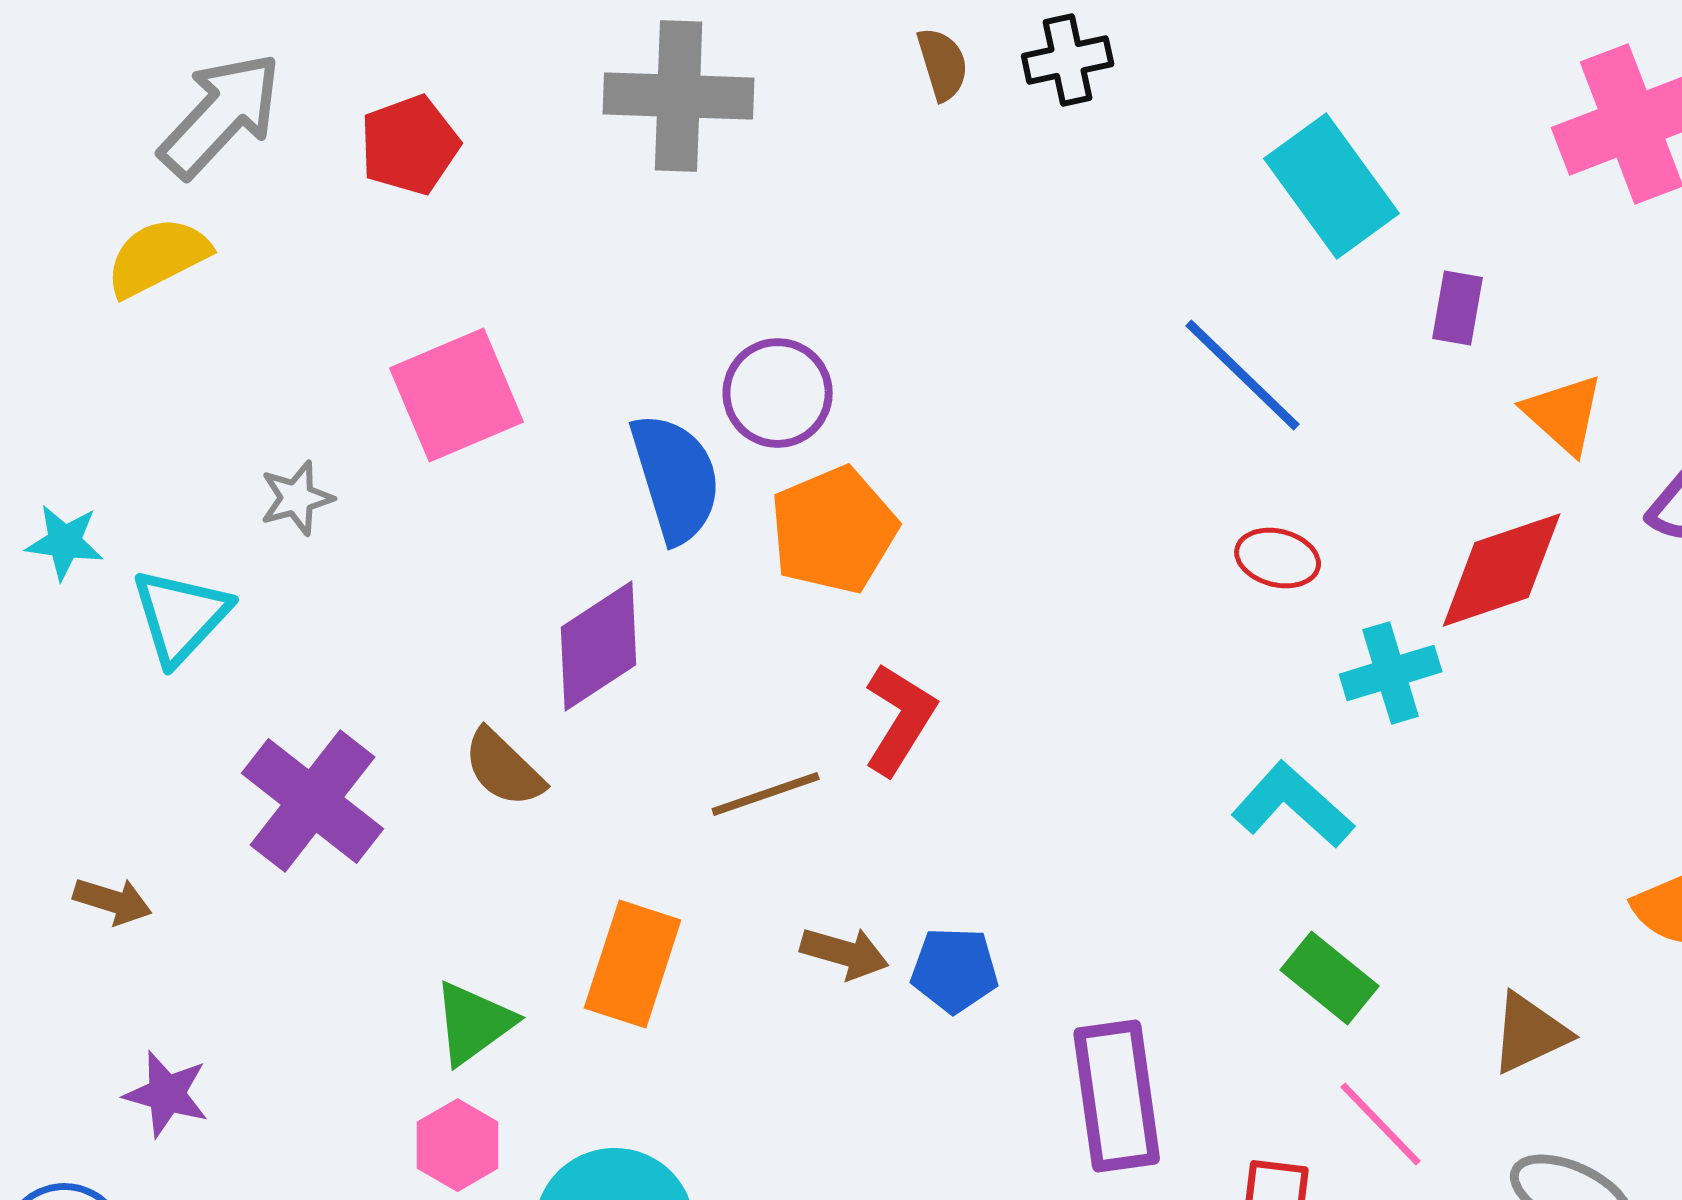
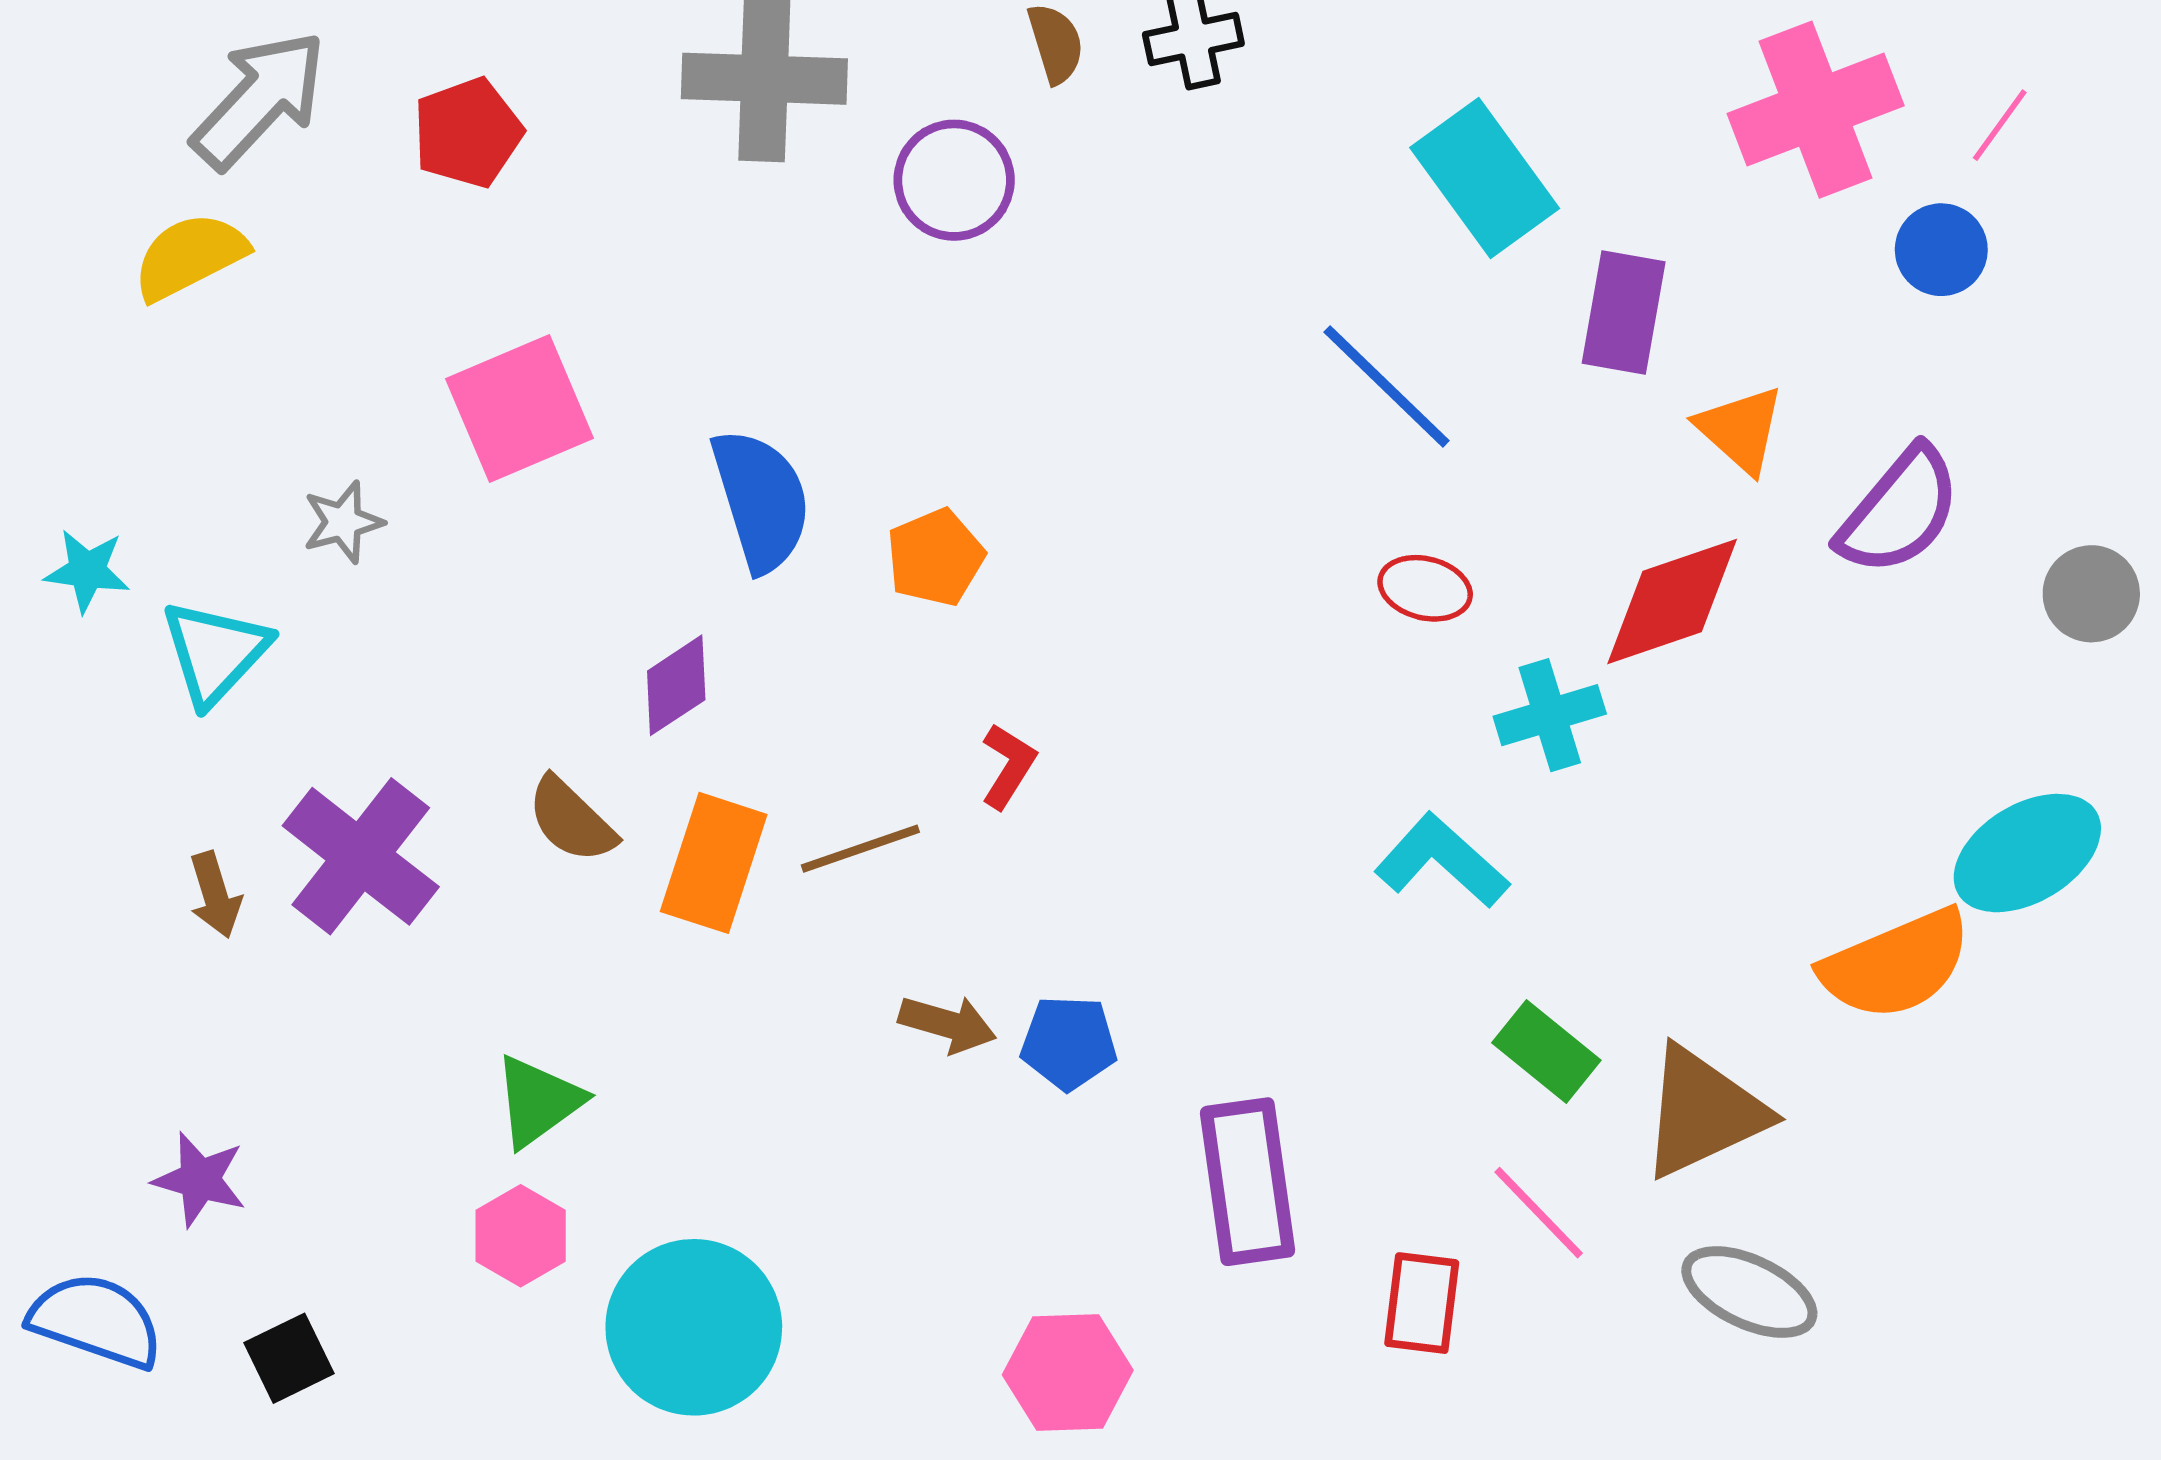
purple rectangle: (1458, 308) -> (1624, 313), size x1.5
purple circle: (778, 393) -> (954, 180), moved
orange pentagon: (834, 530) -> (935, 557), size x0.7
purple diamond: (599, 646) -> (676, 685), size x0.7
red L-shape: (900, 719) -> (1008, 766), size x0.7
brown arrow: (113, 901) -> (215, 895), moved, turned 56
orange rectangle: (633, 964) -> (714, 863), moved
green rectangle: (1330, 978) -> (1546, 1052), moved
brown triangle: (1530, 1033) -> (1703, 1112), size x1.5

